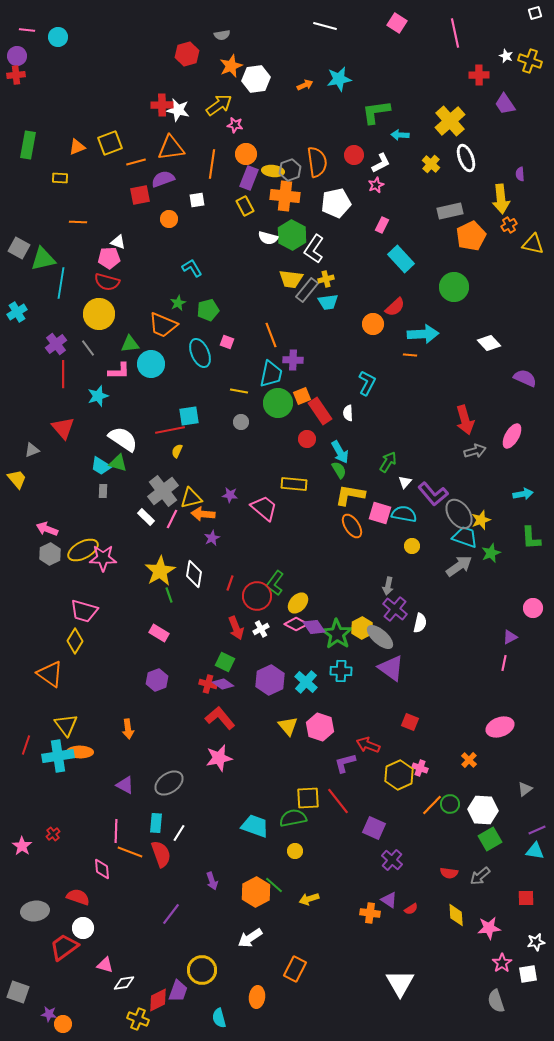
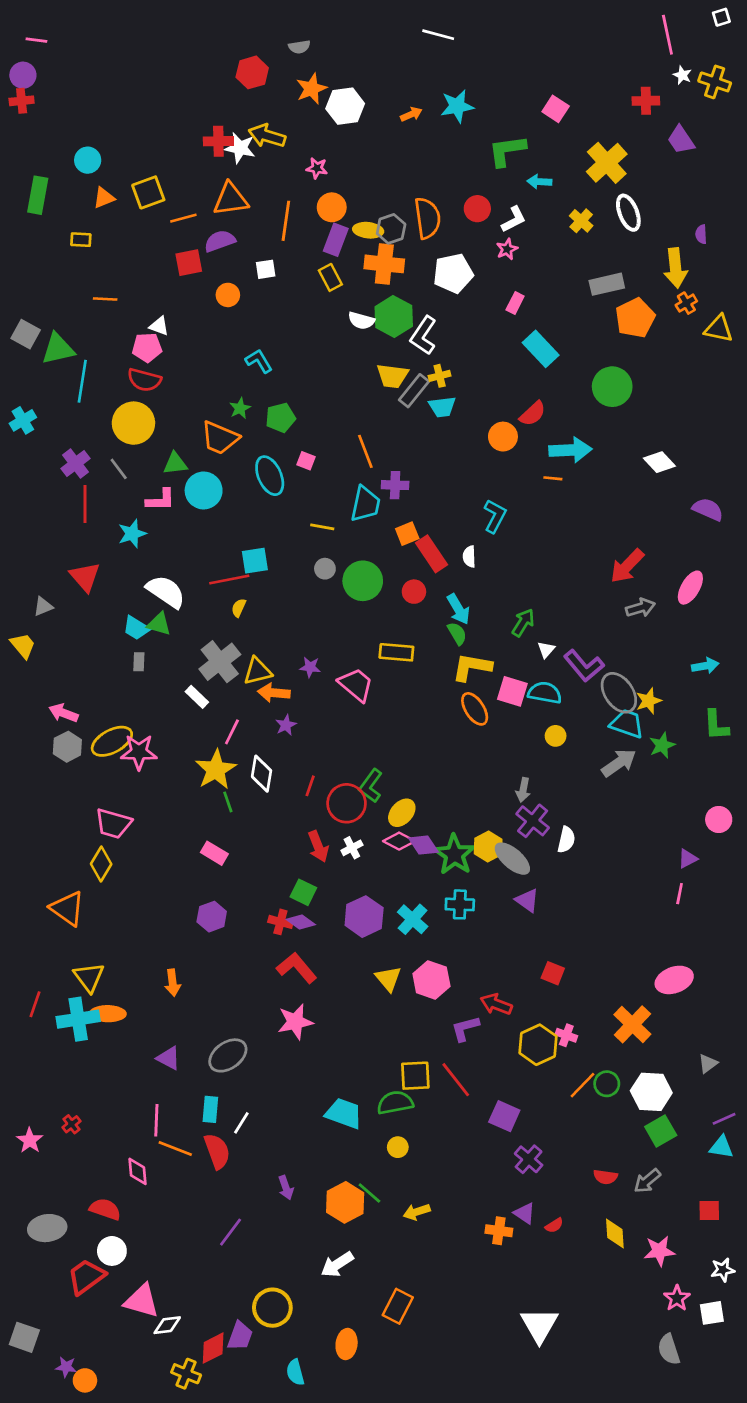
pink square: (397, 23) -> (556, 109), moved
pink line: (455, 33) -> (667, 35), moved
cyan circle: (58, 37) -> (88, 160), moved
yellow arrow: (219, 105) -> (267, 136), moved, turned -128
green circle: (278, 403) -> (363, 581), moved
red arrow: (465, 420) -> (627, 566), turned 60
pink line: (172, 519) -> (232, 732), moved
purple triangle: (391, 668) -> (527, 900), size x0.7
orange cross: (469, 760) -> (632, 1024), size x1.8
pink triangle: (105, 965) -> (142, 1301), size x1.6

